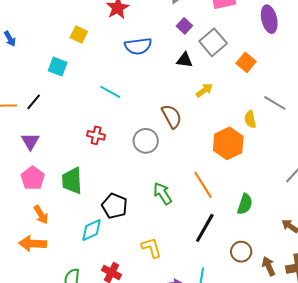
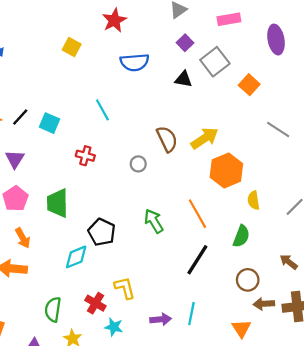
cyan square: (58, 67) -> (49, 123), moved
yellow arrow: (204, 90) -> (205, 138), moved, size x1.5
cyan line: (110, 92) -> (102, 110), turned 30
yellow semicircle: (250, 119) -> (254, 200), moved
gray circle: (146, 141) -> (138, 164), size x0.6
yellow L-shape: (151, 248) -> (125, 288), moved
brown circle: (241, 252) -> (248, 280), moved
brown arrow: (269, 266) -> (264, 304), turned -72

